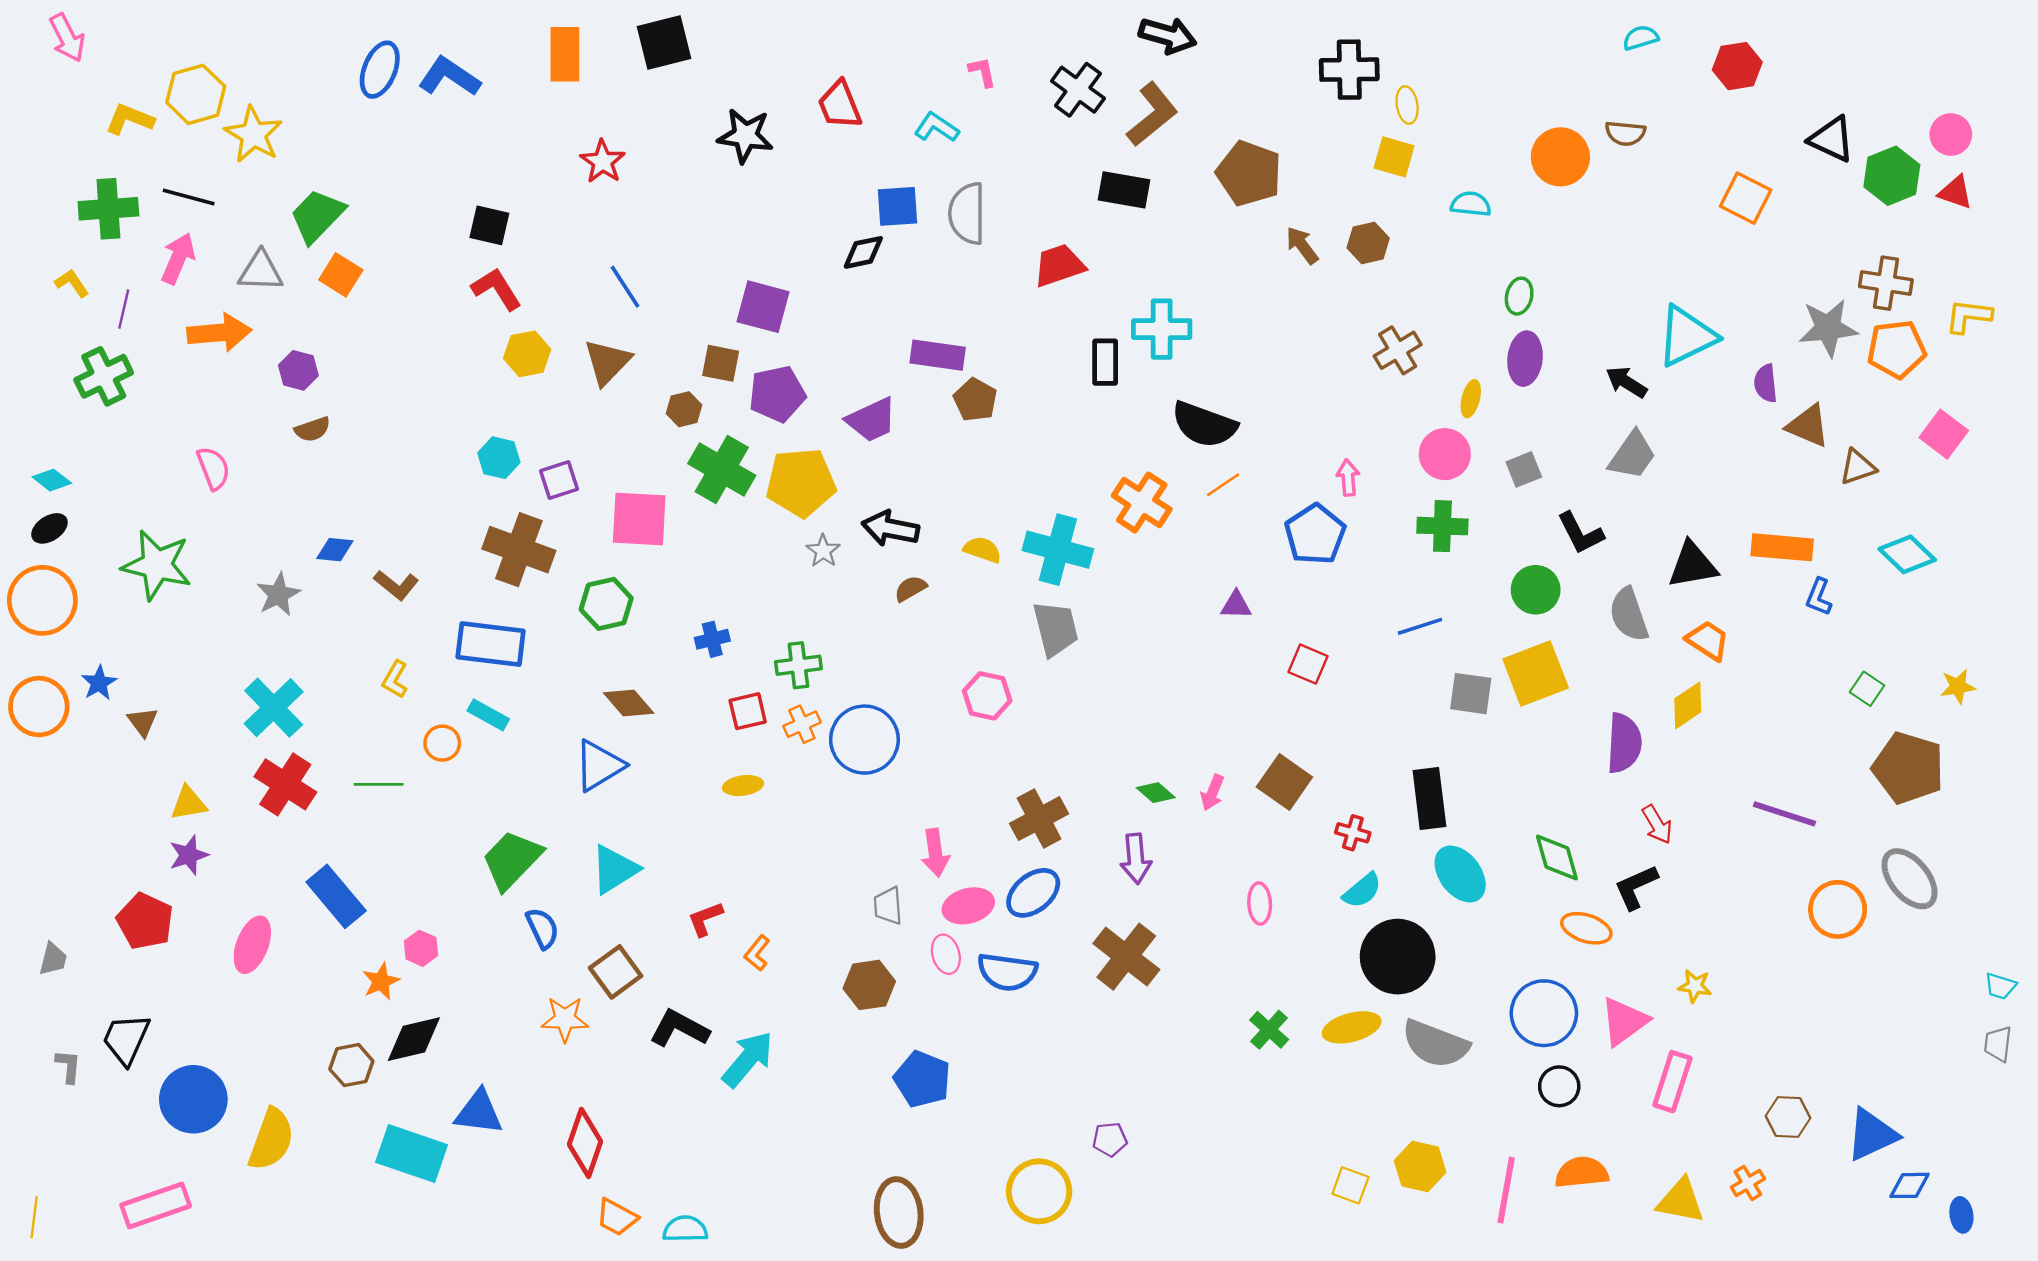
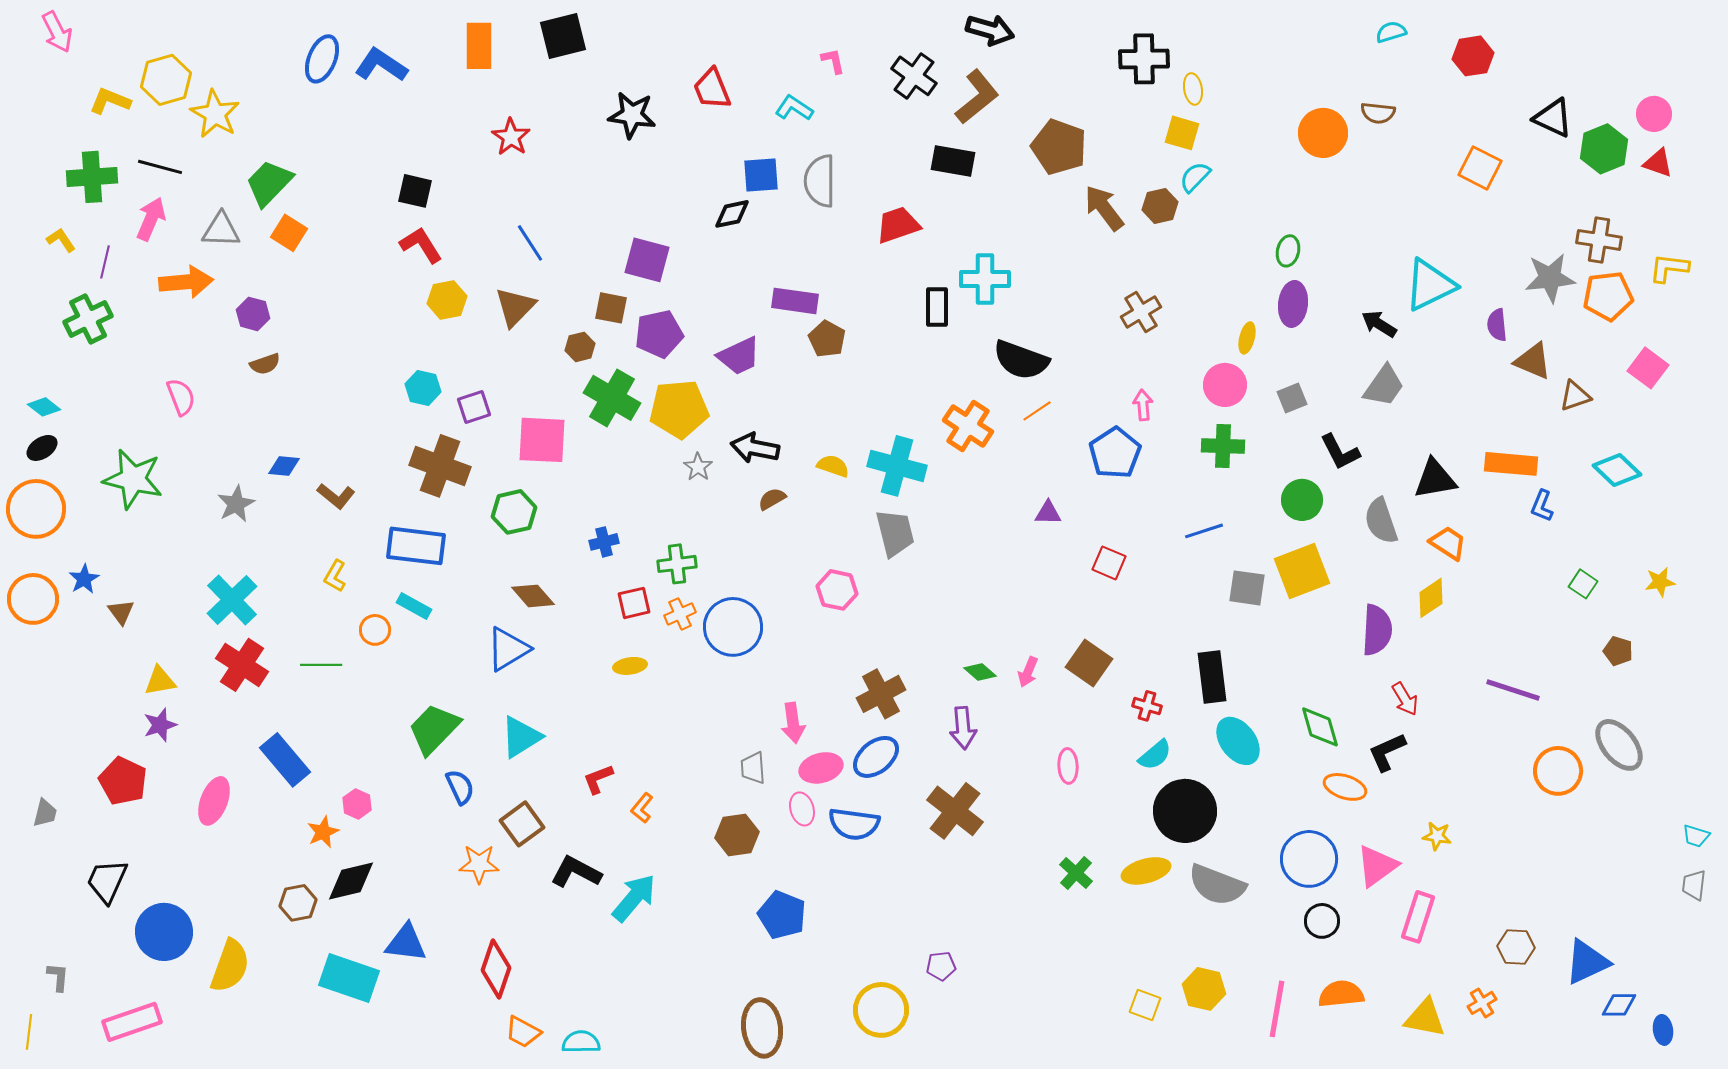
cyan semicircle: (1471, 204) -> (1195, 177), moved, turned -52
brown arrow: (1302, 245) -> (1104, 208), size x1.4
brown cross: (1398, 350) -> (1141, 312), moved
brown pentagon: (1908, 768) -> (1618, 651), size x0.5
gray L-shape: (68, 1066) -> (58, 977), moved

